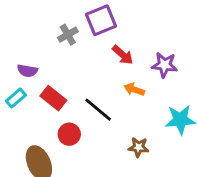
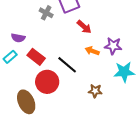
gray cross: (68, 35) -> (46, 13), turned -32
purple star: (164, 65) -> (113, 46), moved
red circle: (69, 134) -> (47, 82), size x1.5

